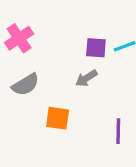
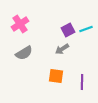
purple square: (96, 48) -> (68, 30), turned -32
orange square: (58, 118) -> (56, 76), moved

